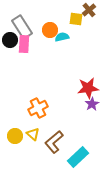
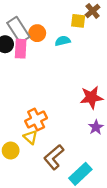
orange circle: (50, 30) -> (37, 33), moved
purple star: (92, 104) -> (96, 127), moved
yellow triangle: (33, 134) -> (31, 137), moved

